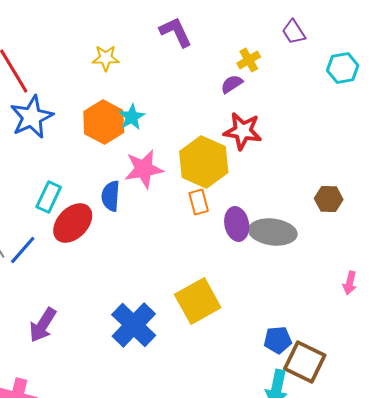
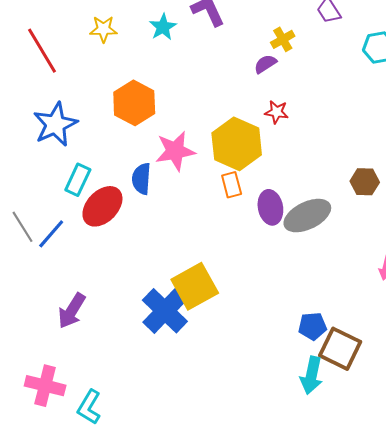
yellow star: (106, 58) -> (103, 29), moved
blue star: (32, 117) -> (55, 124), moved
cyan star: (132, 117) -> (163, 27), moved
red star: (243, 131) -> (277, 112), size x0.6
gray ellipse: (273, 232) -> (307, 216), turned -33
yellow square: (198, 301) -> (195, 286), moved

